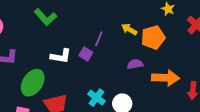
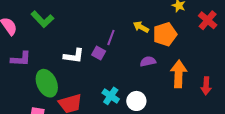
green L-shape: (45, 17) -> (42, 19), moved
orange arrow: (166, 78) -> (179, 74), turned -88
green ellipse: (33, 83) -> (47, 83), turned -56

